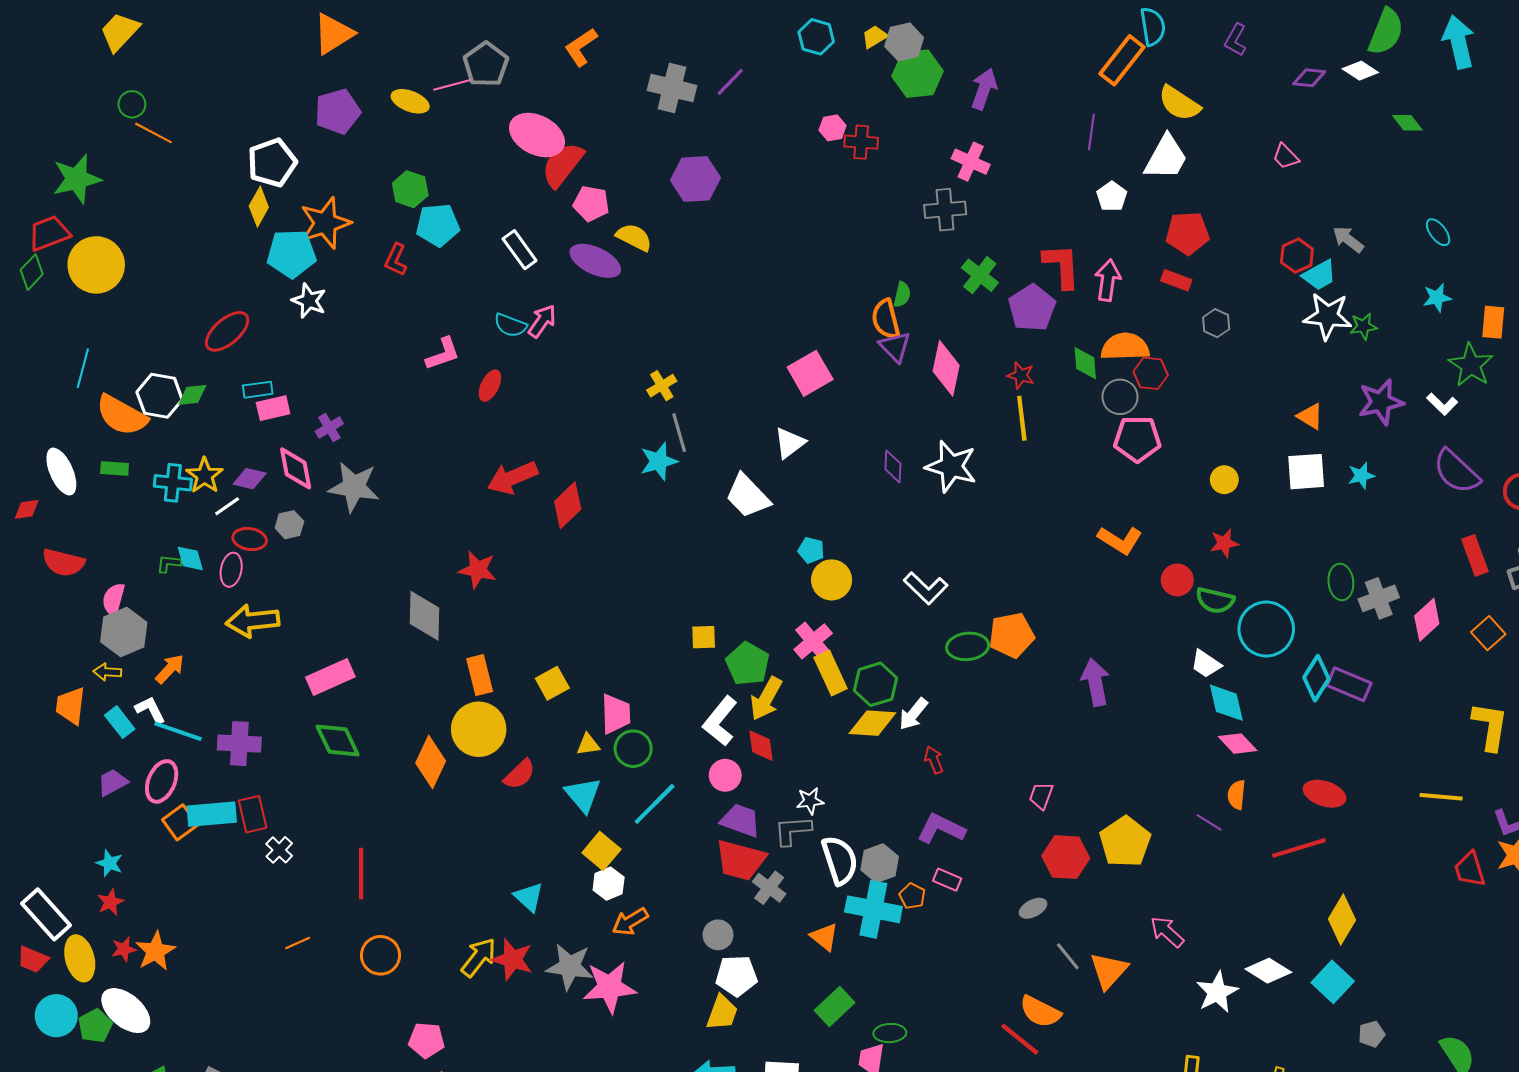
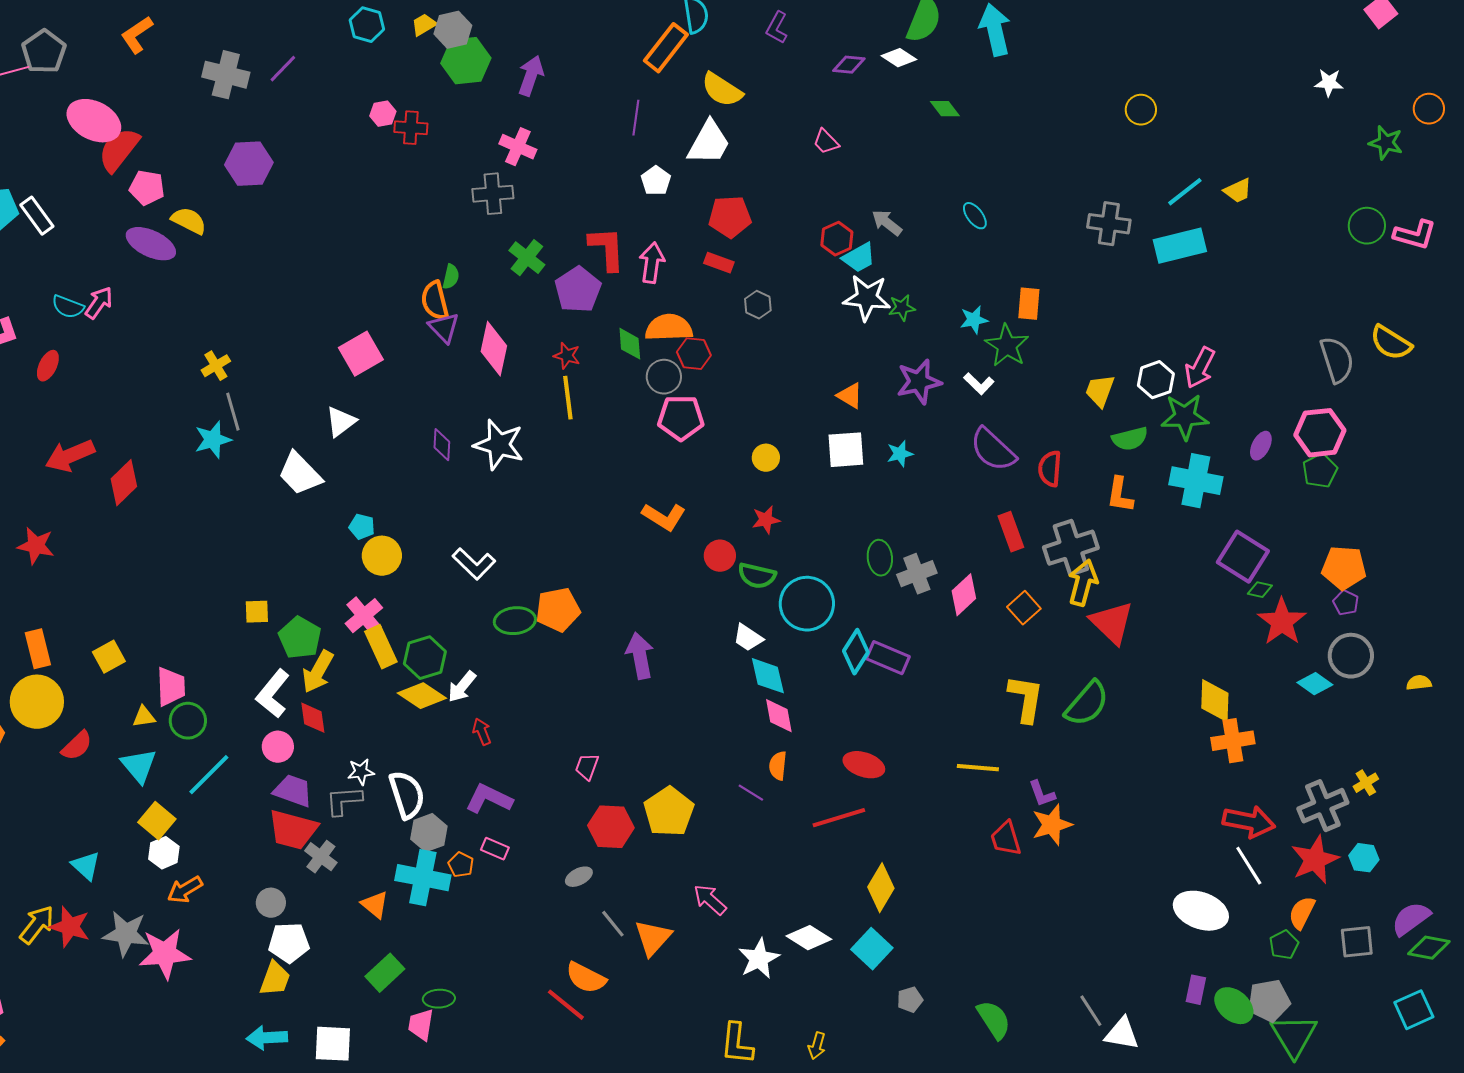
white rectangle: (520, 250) -> (37, 216), moved
cyan star: (1437, 298) -> (974, 320), moved
yellow diamond: (872, 723) -> (422, 696), turned 30
pink diamond: (1238, 744) -> (779, 716), turned 33
white semicircle: (840, 860) -> (407, 795), moved

